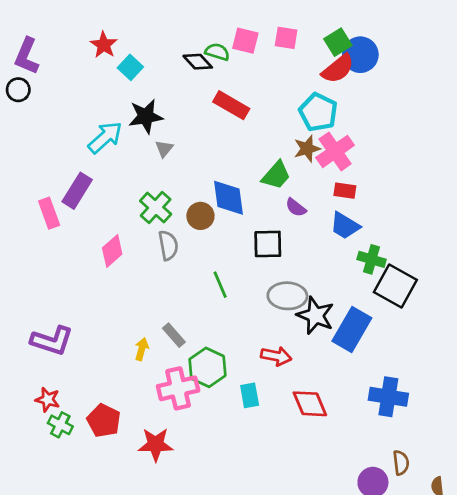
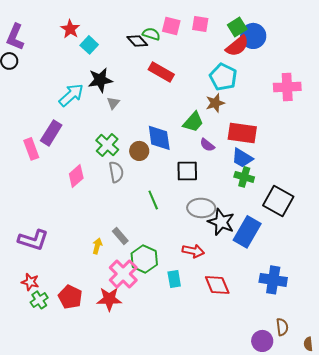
pink cross: (335, 151) -> (287, 87), moved, turned 32
red rectangle: (345, 191) -> (242, 133), size x1.8
green cross: (372, 259) -> (244, 177), moved
pink cross: (178, 388) -> (123, 274), turned -32
green cross: (60, 425) -> (39, 300), turned 30
red star: (156, 444) -> (109, 299), moved

